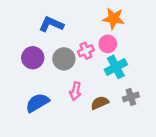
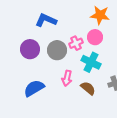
cyan cross: (116, 67) -> (91, 62), moved, turned -36
brown semicircle: (100, 103) -> (88, 88), turned 63

